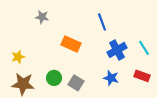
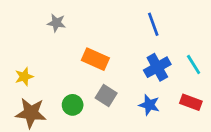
blue line: (102, 22) -> (153, 24), moved
gray square: (76, 83) -> (106, 95), moved

